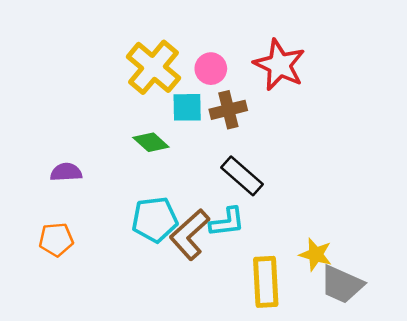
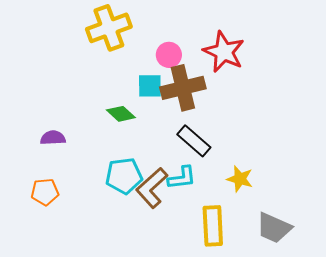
yellow cross: (153, 67) -> (109, 28), moved, turned 30
brown cross: (228, 110) -> (183, 88), size x1.5
yellow star: (316, 254) -> (240, 179), moved

